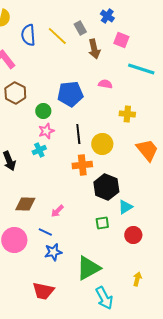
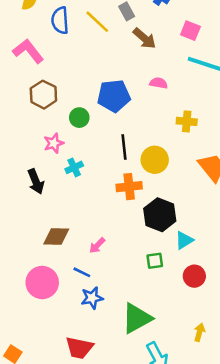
pink square: (121, 40) -> (190, 31), moved
brown arrow: (94, 49) -> (144, 38), turned -36
pink star: (46, 131) -> (54, 143), moved

